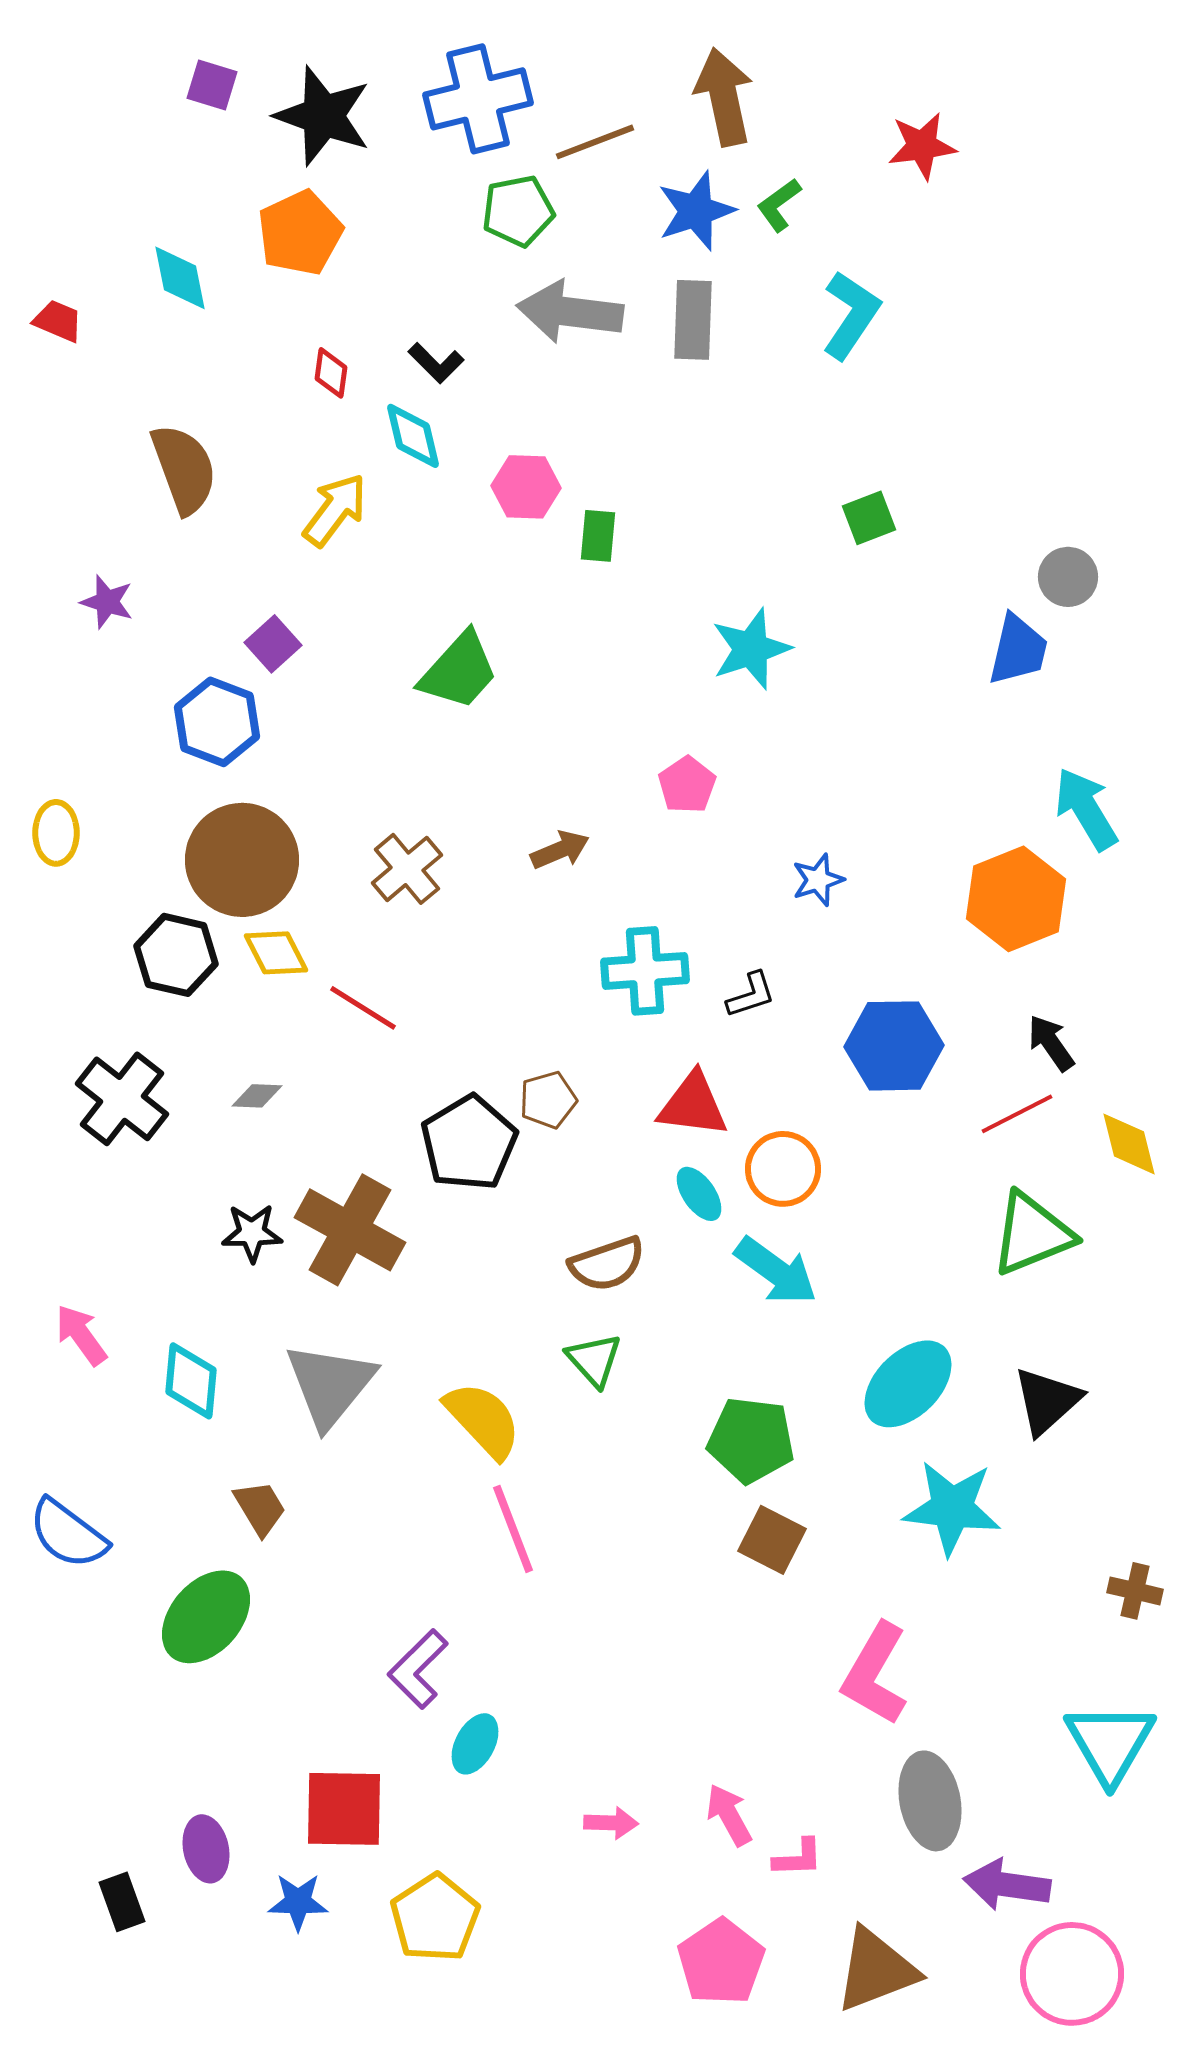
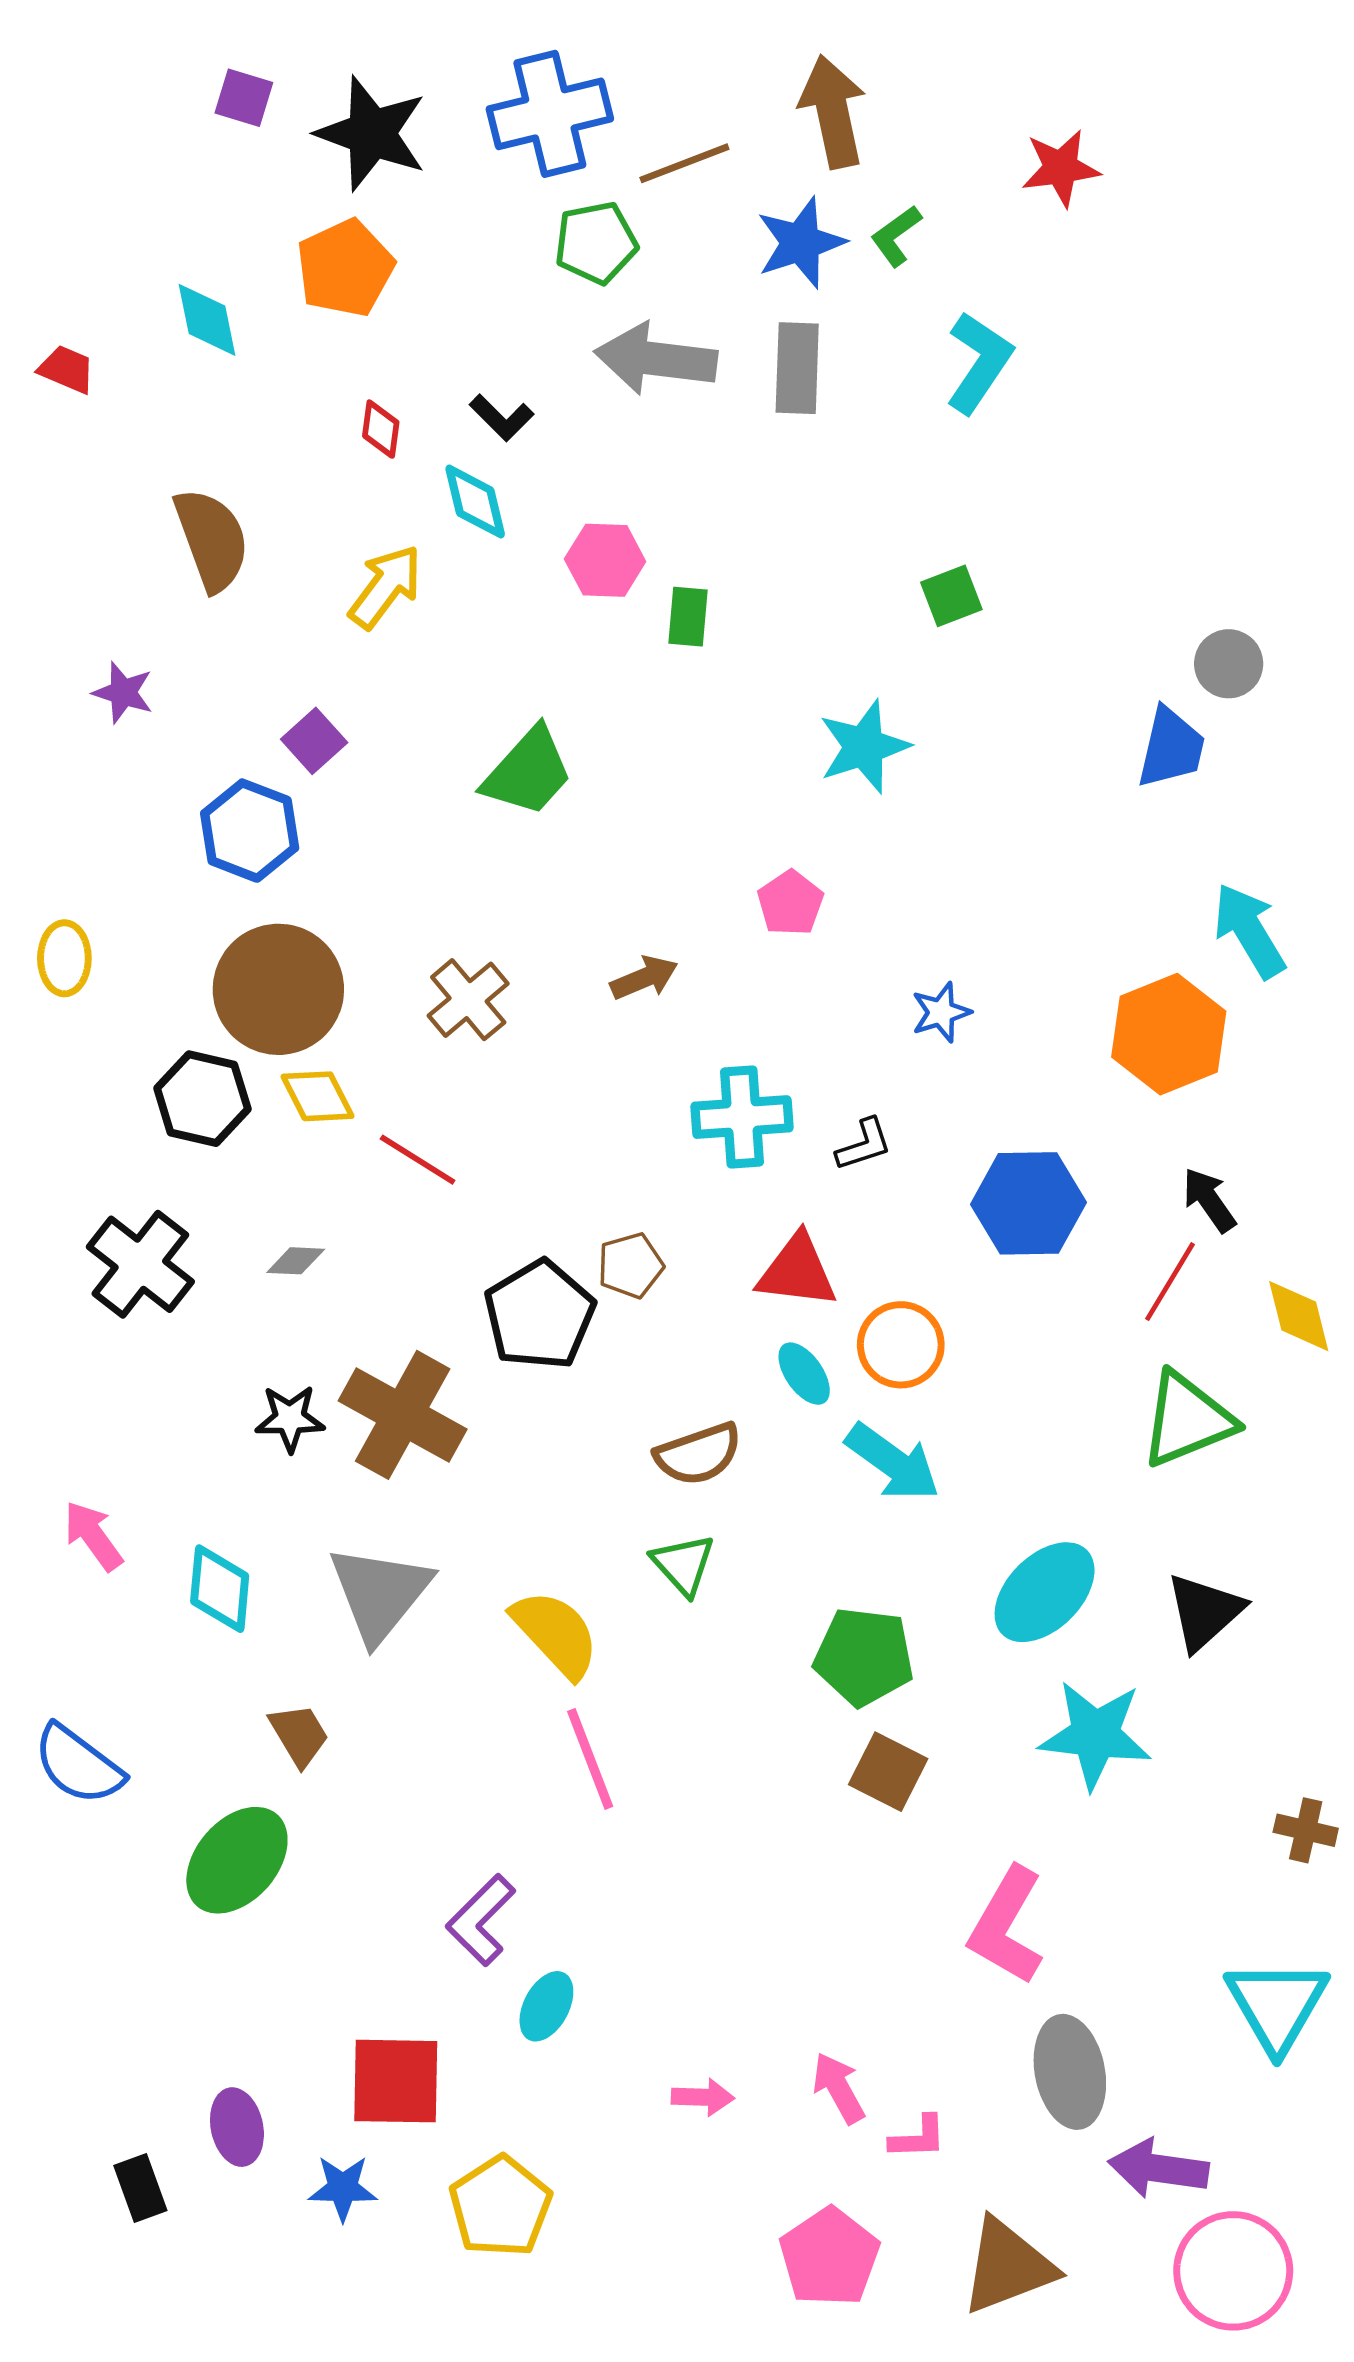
green square: (869, 518) -> (951, 596), moved
red line: (1017, 1114) -> (1170, 1282), turned -32

